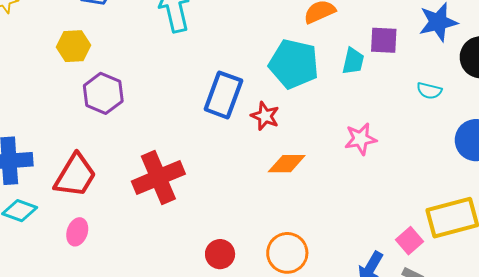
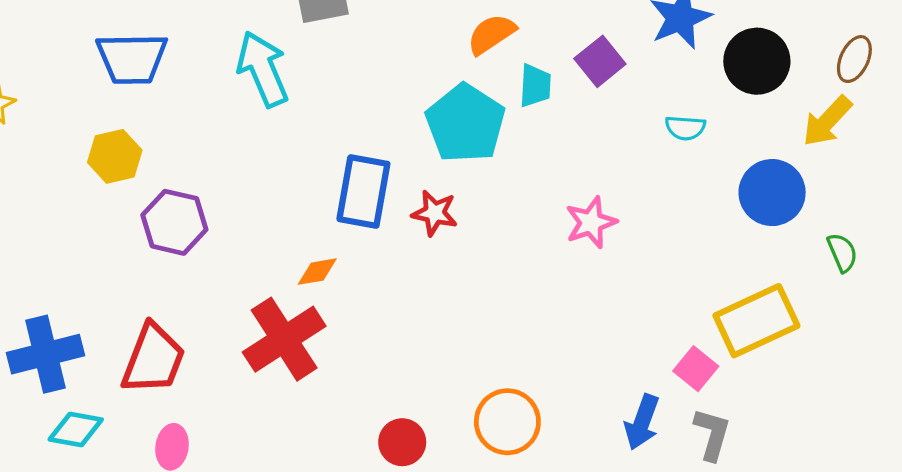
purple square: (384, 40) -> (600, 61), turned -32
cyan trapezoid: (353, 61) -> (535, 86), moved
cyan pentagon: (294, 64) -> (465, 123), turned 30
orange diamond: (287, 164) -> (317, 272), moved, size x0.7

